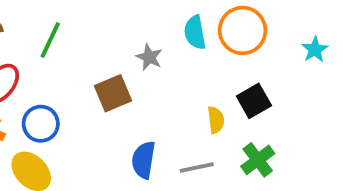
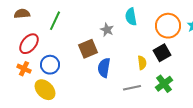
orange circle: (243, 30) -> (168, 26), moved
blue semicircle: (144, 160) -> (104, 68), moved

